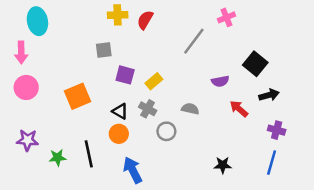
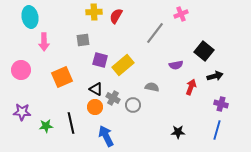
pink arrow: (21, 52) -> (44, 42), moved
yellow rectangle: (154, 81) -> (123, 65), size x1.5
gray cross: (148, 109) -> (113, 98), moved
red arrow: (239, 109) -> (191, 87), turned 70

